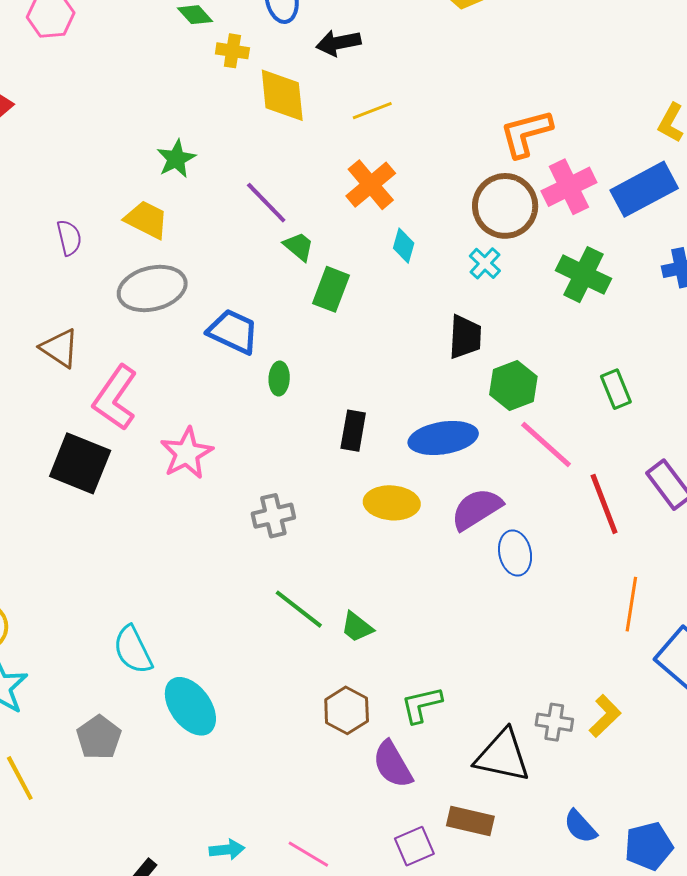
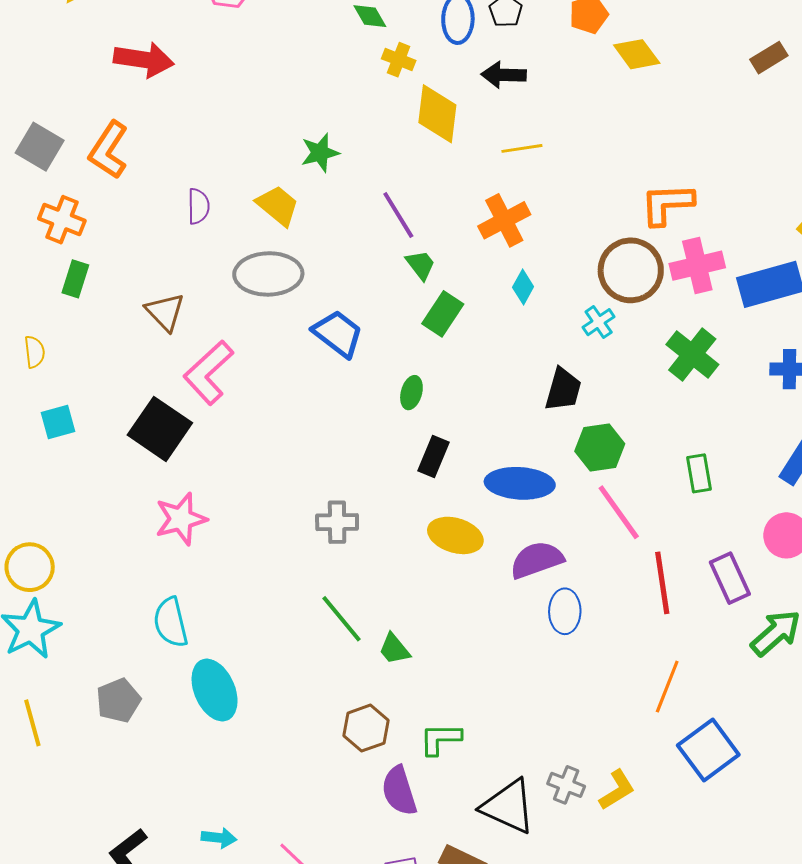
green ellipse: (279, 379) -> (411, 393), moved
pink star: (187, 453) -> (181, 519), moved

